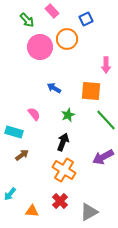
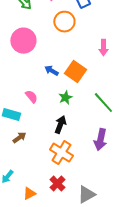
pink circle: (40, 47) -> (23, 41), moved
orange square: (91, 91) -> (75, 72), moved, turned 30
purple arrow: (103, 157) -> (100, 140), turned -50
orange triangle: (32, 211) -> (29, 194), turned -32

